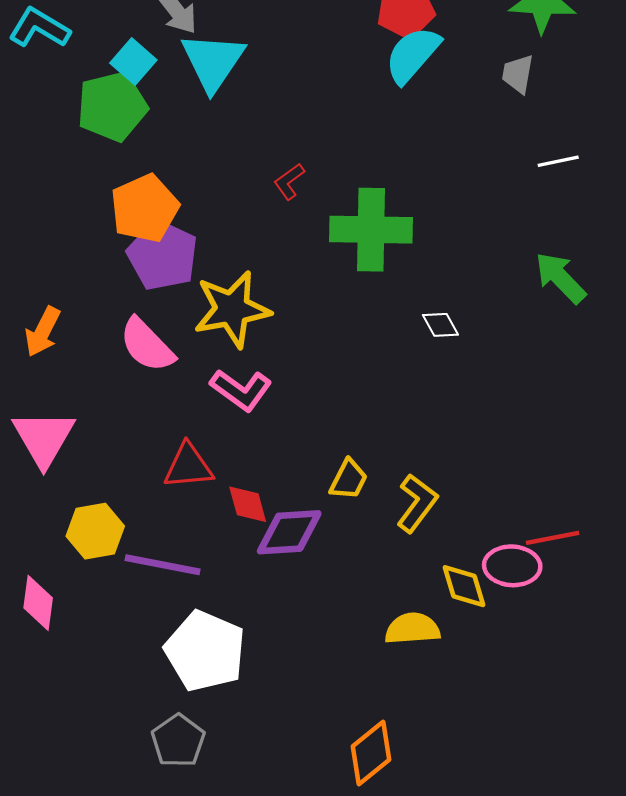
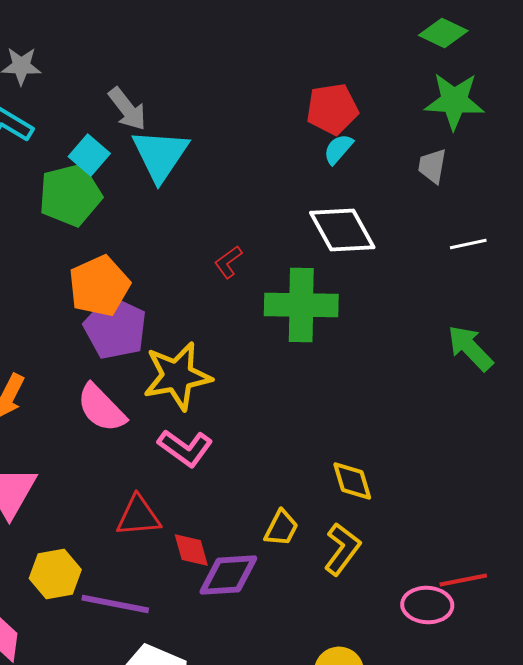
cyan semicircle: (412, 55) -> (338, 149), size x0.6
white diamond: (440, 325) -> (342, 230), moved, size x2.0
yellow diamond: (464, 586) -> (352, 481), moved

